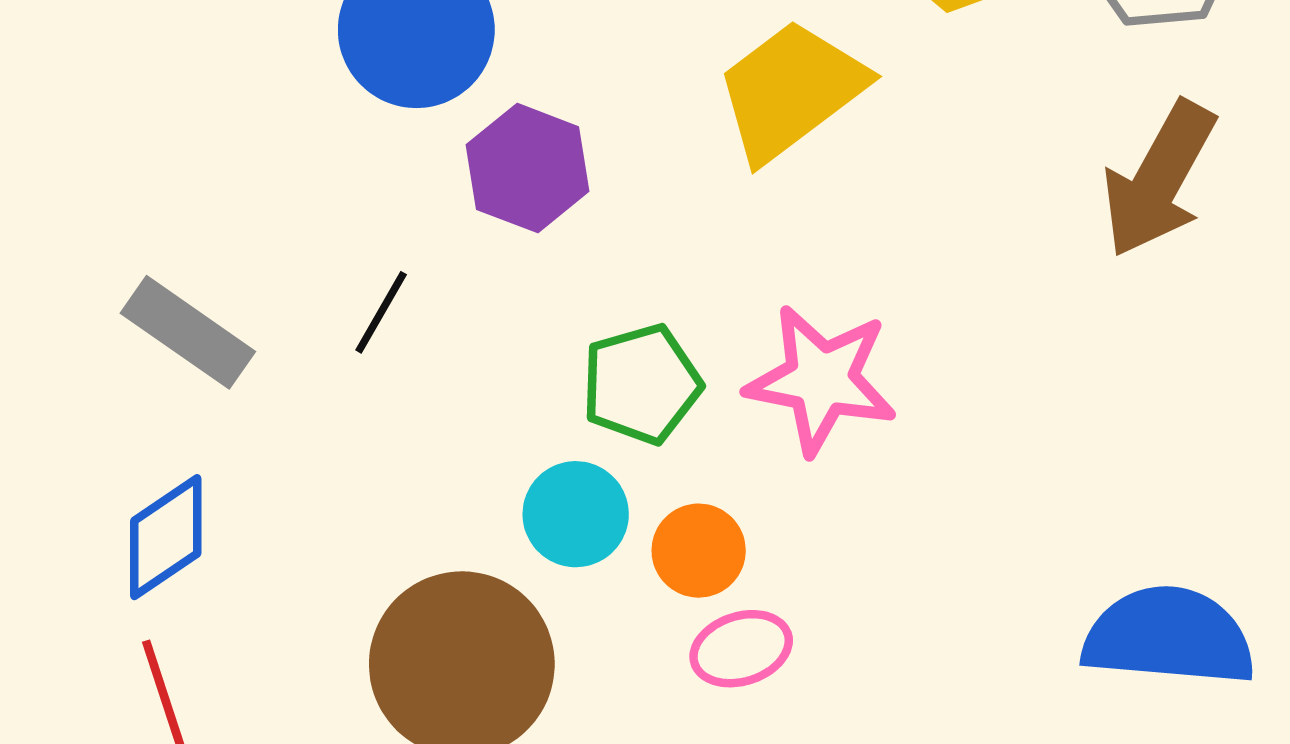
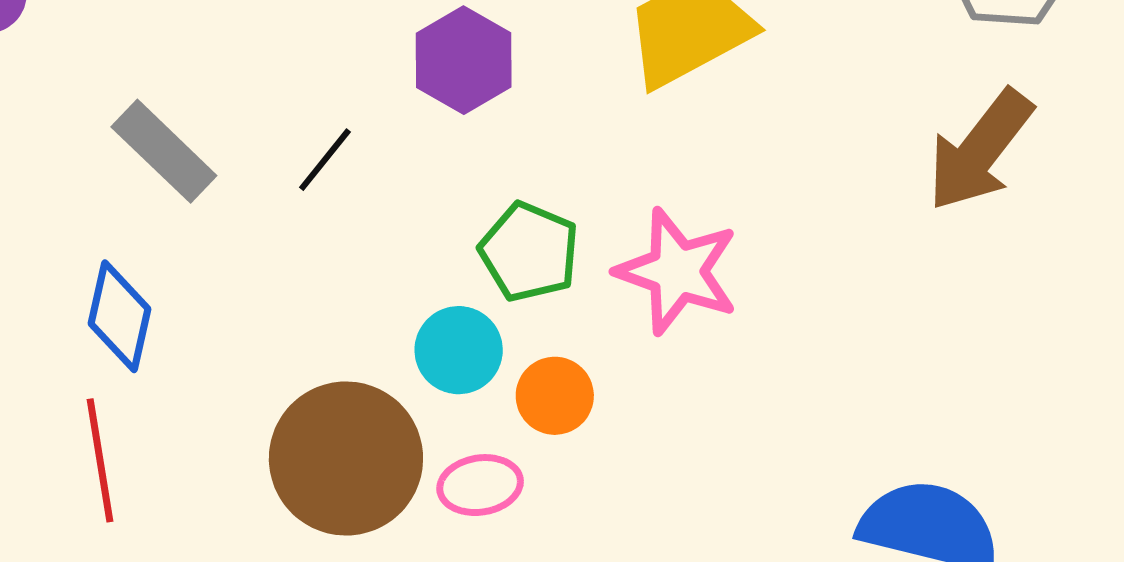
green pentagon: (641, 384) -> (529, 252), turned 30
blue diamond: (166, 537) -> (119, 316), turned -52
pink ellipse: (741, 649) -> (480, 485), moved

